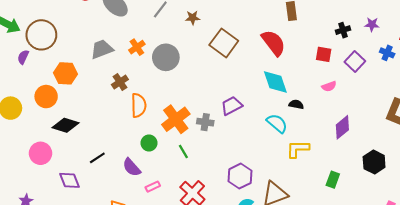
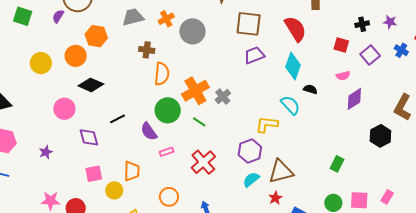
brown square: (224, 43) -> (249, 24), turned -36
brown cross: (120, 82) -> (147, 50), turned 35
cyan diamond: (275, 82) -> (293, 66), turned 32
purple trapezoid: (232, 106) -> (254, 55), moved
gray cross: (205, 122) -> (223, 97), turned 35
purple diamond: (342, 127) -> (354, 99), moved
green circle: (149, 143) -> (168, 110), size x1.6
yellow L-shape: (298, 149) -> (267, 124), moved
green line: (183, 151) -> (199, 122), turned -32
black hexagon: (374, 162) -> (380, 136), moved

